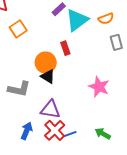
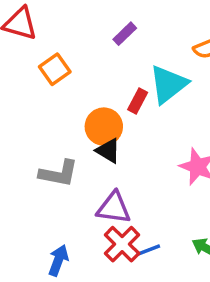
cyan triangle: (77, 20) -> (168, 84), moved
red rectangle: (65, 48) -> (138, 101), turned 48
blue arrow: (27, 131) -> (58, 260), moved

